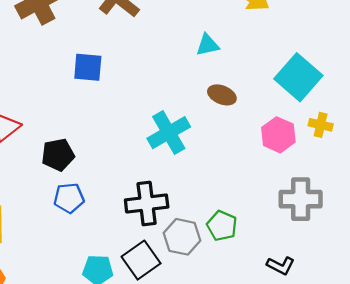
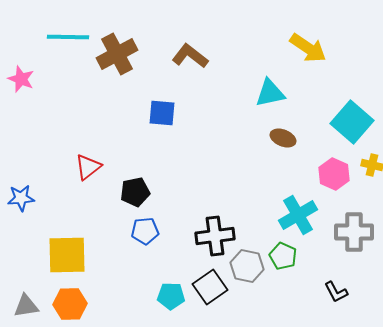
cyan triangle: (208, 45) -> (270, 93), size x1.4
cyan cross: (169, 133) -> (298, 215), moved
black L-shape: (281, 266) -> (336, 292), turned 35

